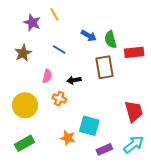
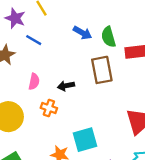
blue line: (59, 50) -> (34, 40), moved
cyan square: (89, 126) -> (85, 140), turned -30

